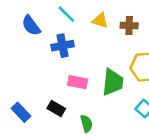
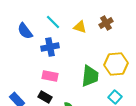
brown cross: (129, 26) -> (106, 23), moved, turned -32
pink rectangle: (78, 82) -> (50, 76), moved

